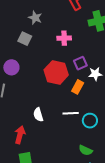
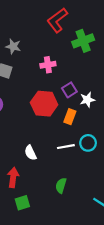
cyan circle: (90, 121) -> (88, 143), moved
green semicircle: (86, 150) -> (61, 186), moved, turned 88

